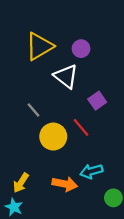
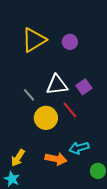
white triangle: (66, 76) -> (57, 85), moved, turned -45

